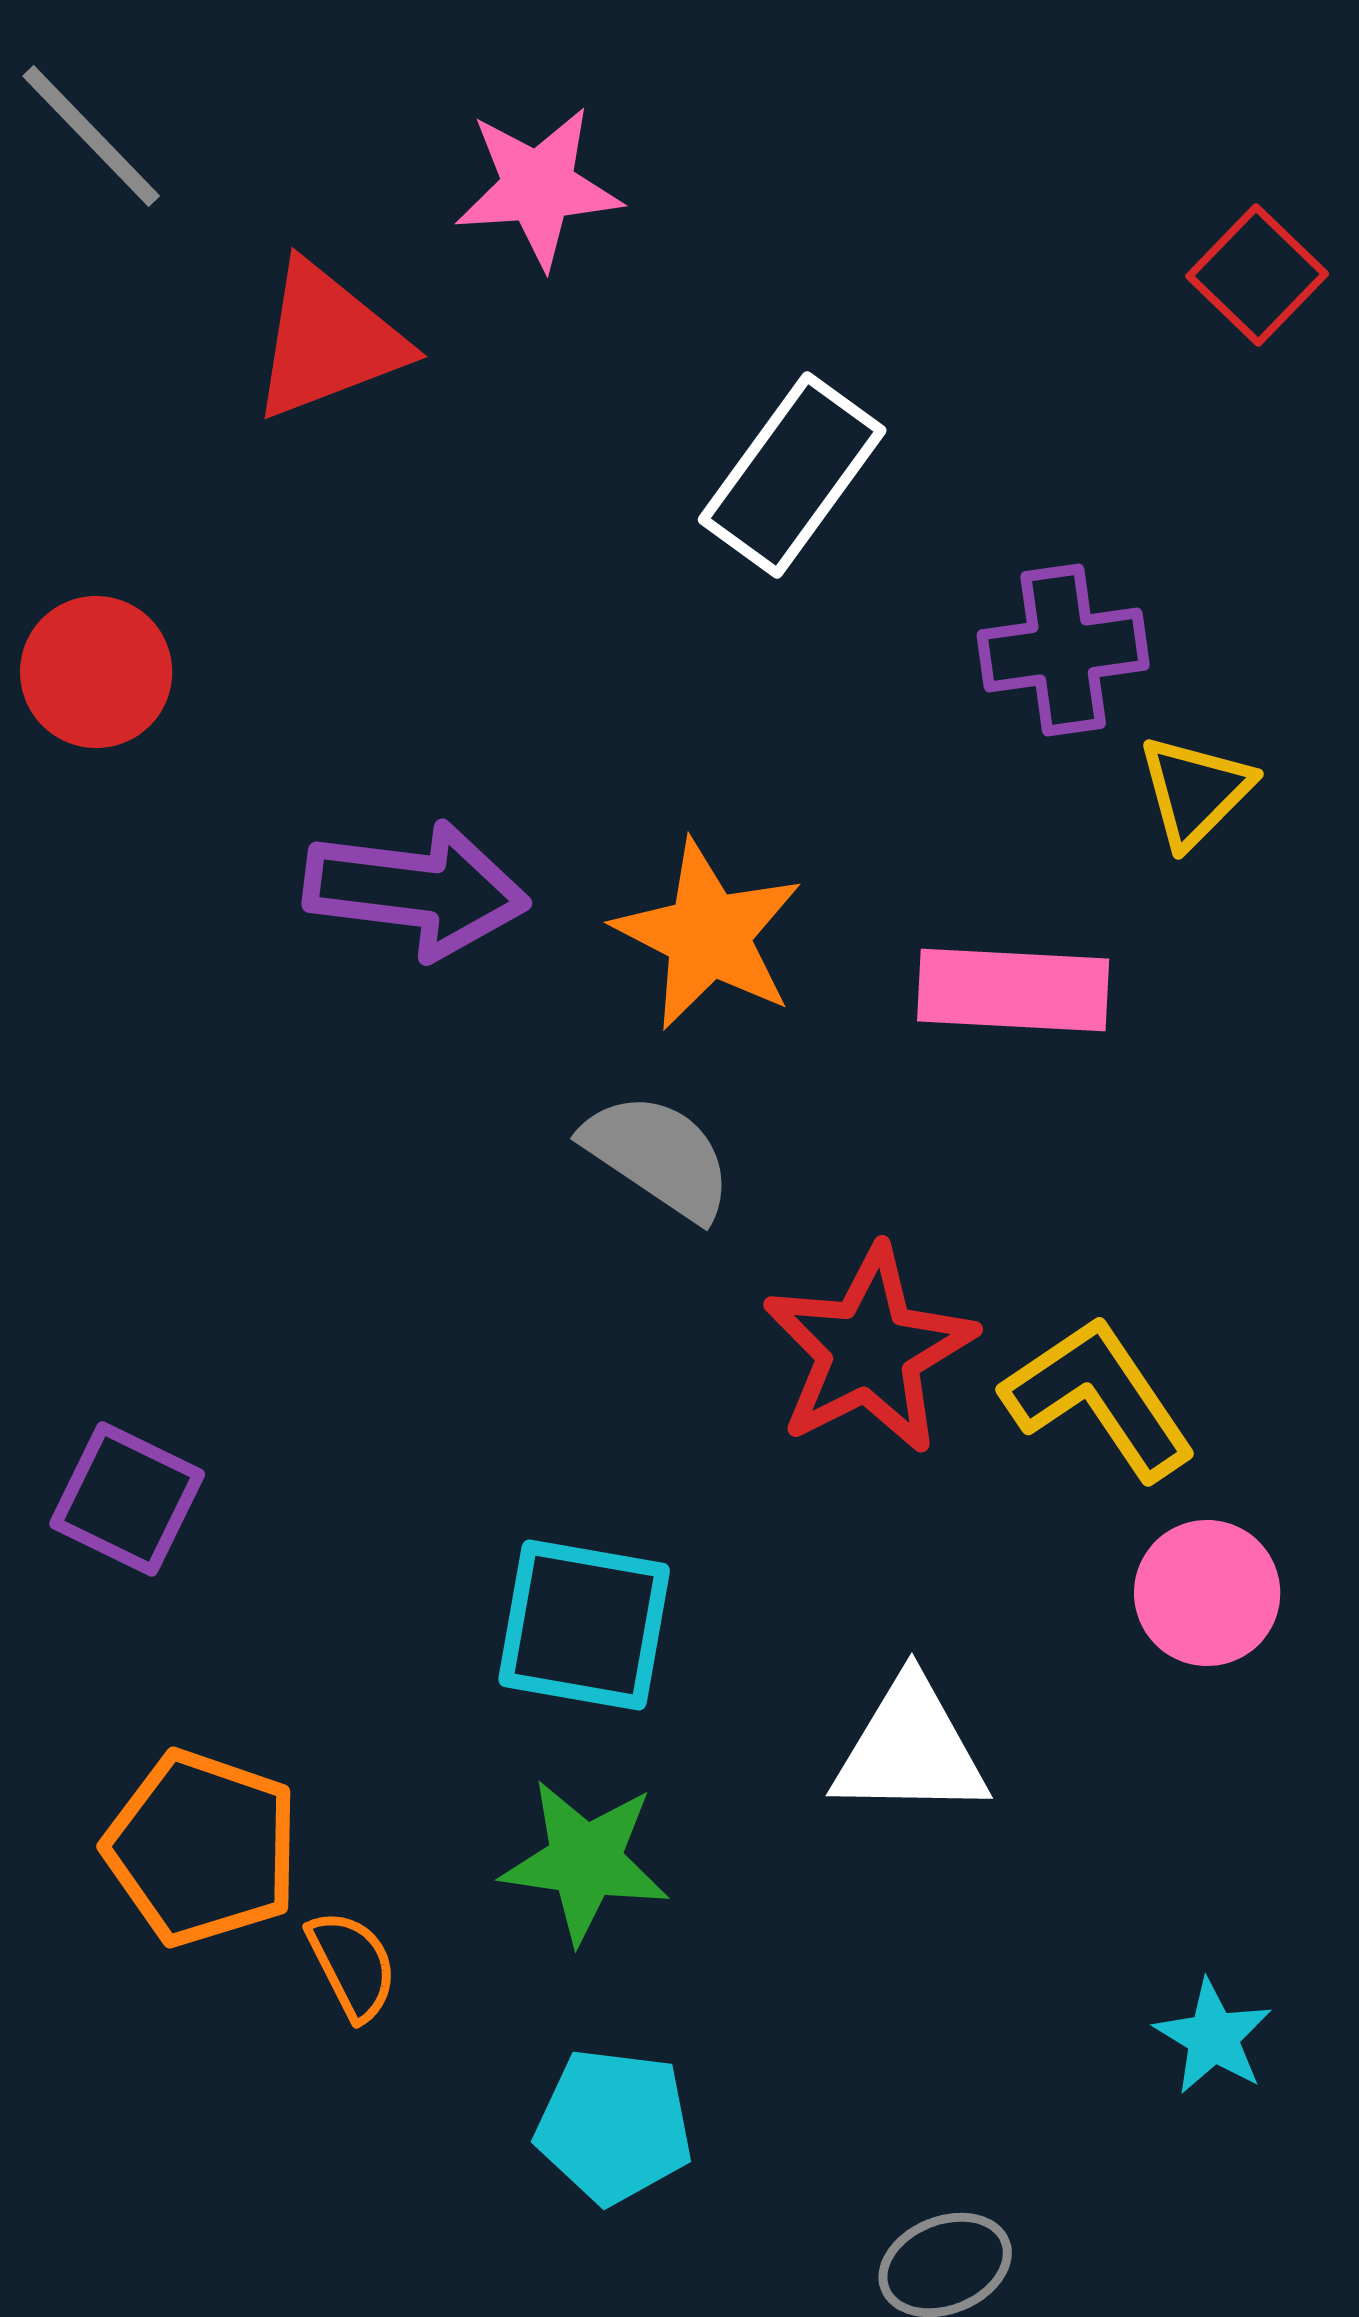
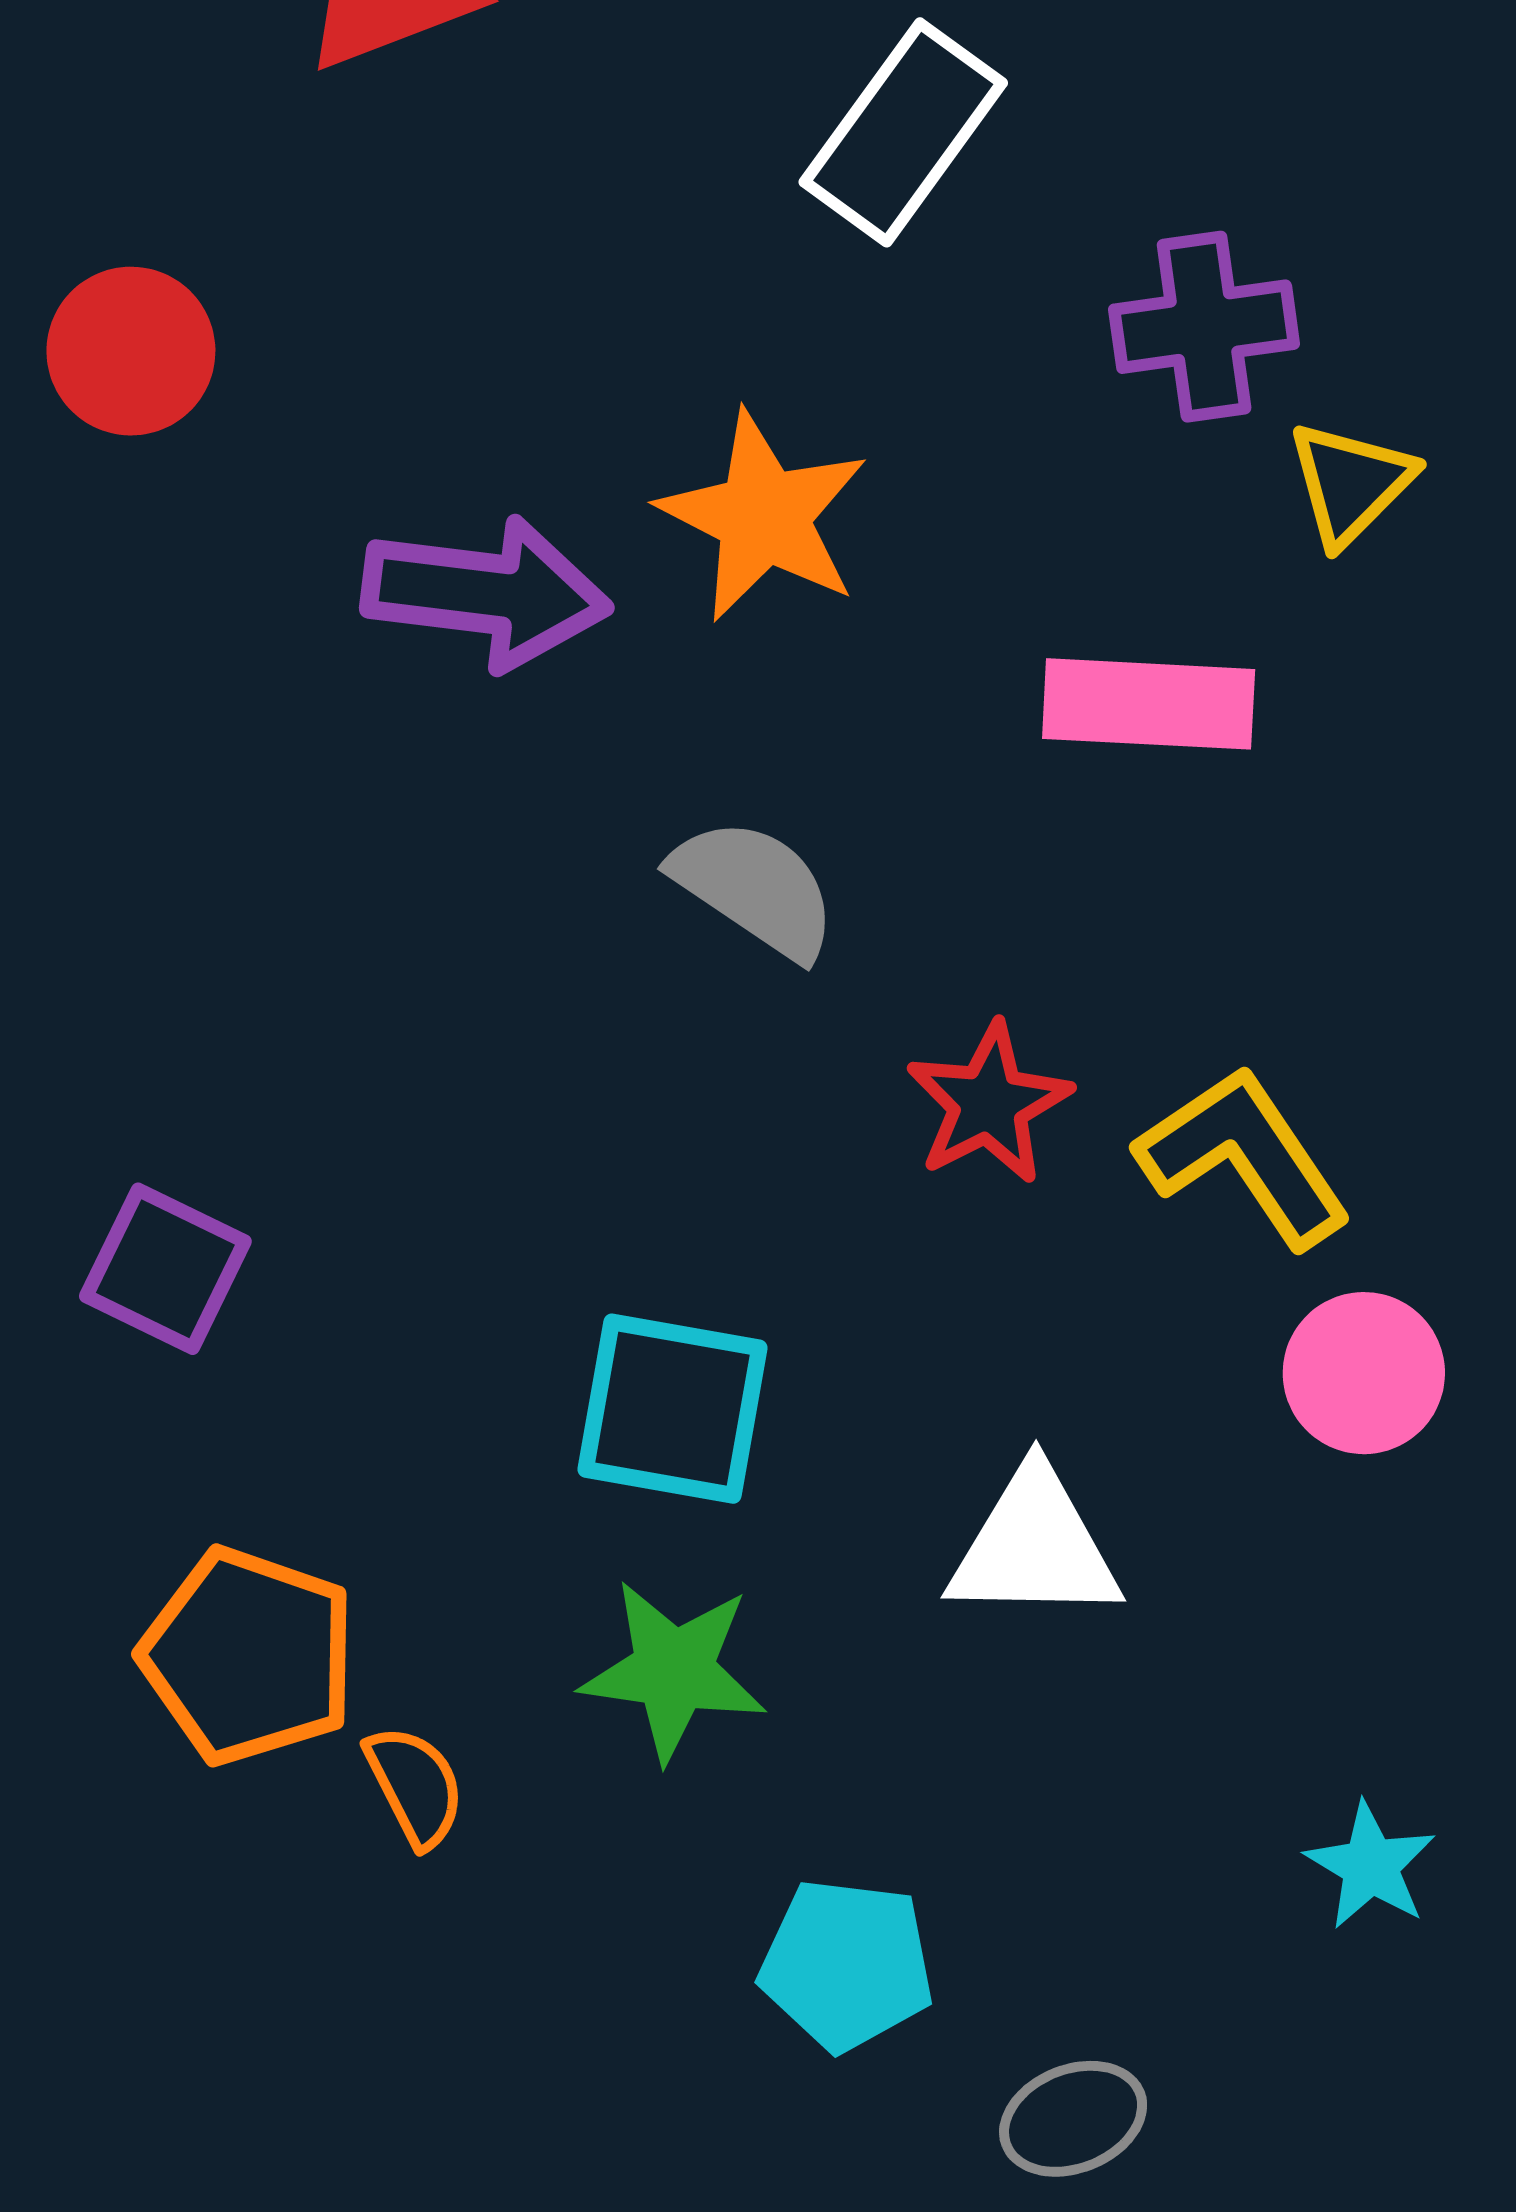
orange star: (708, 935) -> (763, 516), moved
red star: (869, 1350) -> (989, 1103), size x0.7
cyan pentagon: (614, 2126) -> (847, 1965), moved

